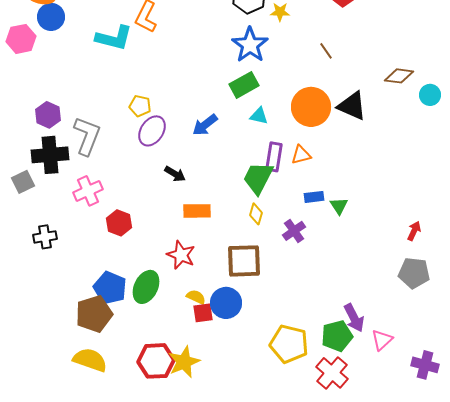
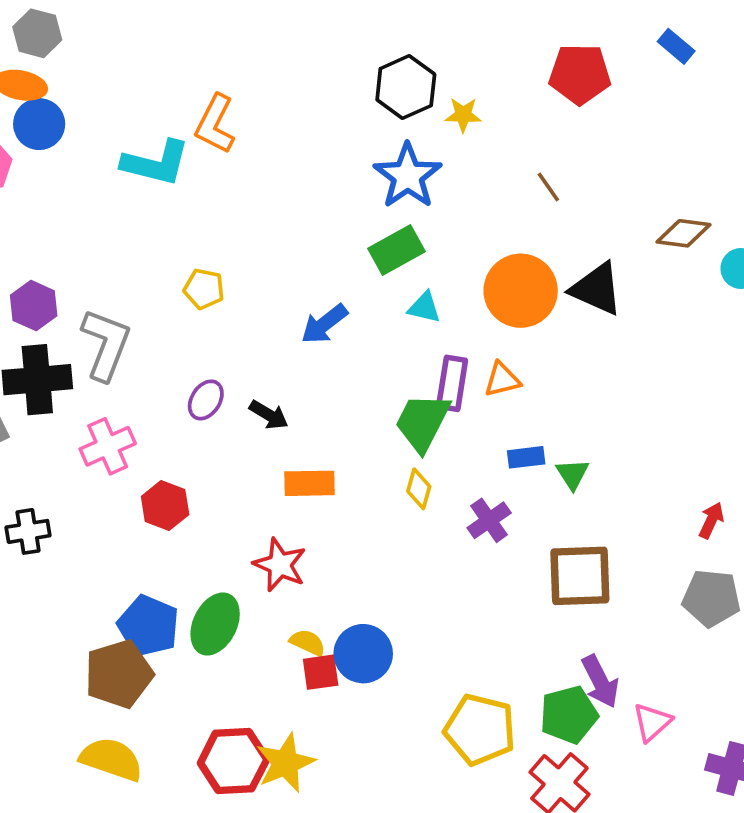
purple ellipse: (152, 131) -> (206, 400), moved, size x0.7
brown square: (244, 261) -> (580, 576), moved

